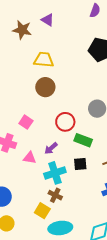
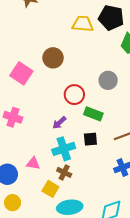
yellow trapezoid: (44, 60) -> (83, 24), moved
pink square: (26, 122) -> (21, 73), moved, size x1.5
pink triangle: (30, 158) -> (33, 163), moved

